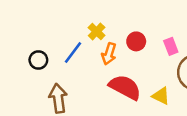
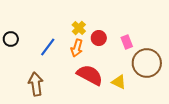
yellow cross: (97, 31) -> (79, 28), moved
black circle: (38, 60) -> (11, 39), moved

